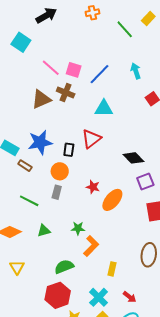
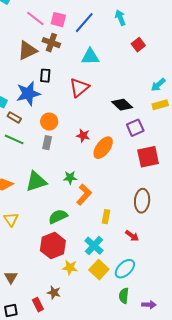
black rectangle: (69, 150) -> (45, 76), moved
green line: (29, 201) -> (14, 139), moved
green triangle: (44, 231) -> (36, 182), size x1.6
red arrow: (130, 297) -> (132, 236), moved

